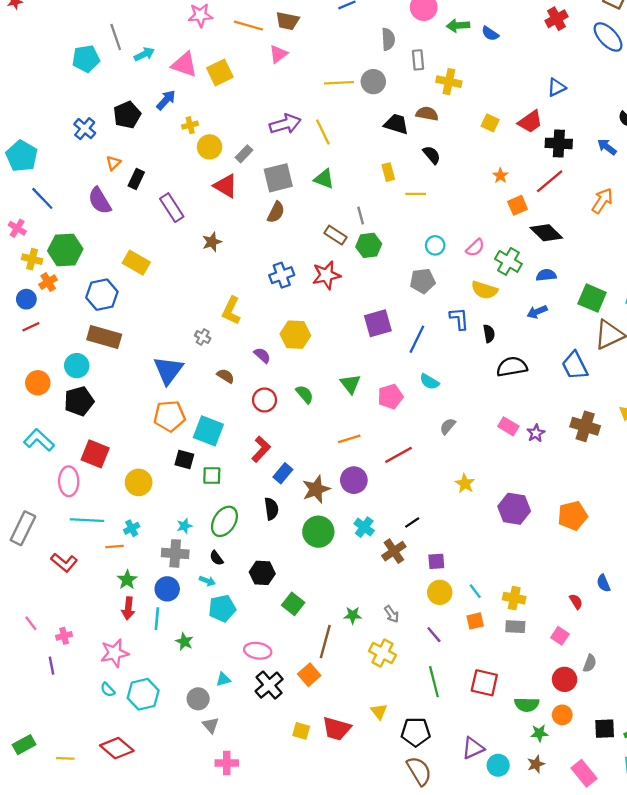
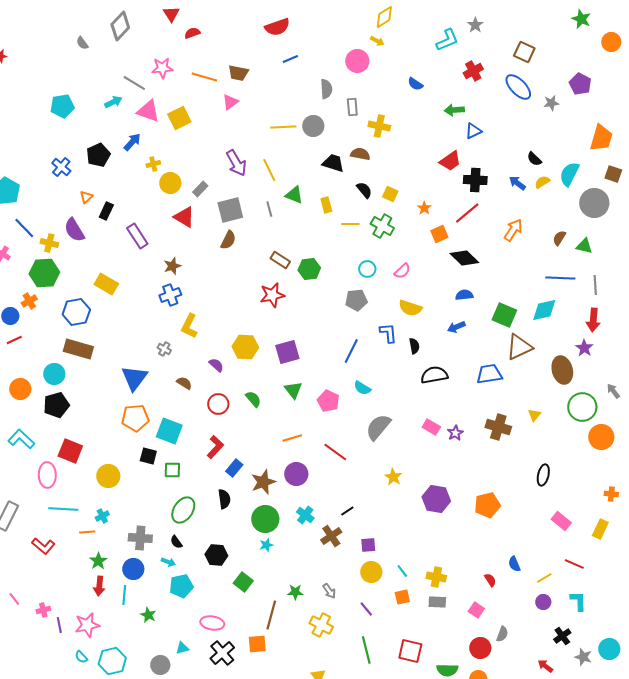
green arrow: (458, 26) -> (454, 110), moved
gray line: (116, 37) -> (134, 83), moved, turned -40
yellow square: (490, 123) -> (390, 194), moved
purple arrow: (285, 124) -> (236, 163), turned 76
green triangle: (324, 179) -> (294, 195), moved
gray line: (361, 216) -> (269, 209), moved
yellow cross: (32, 259) -> (49, 243), moved
green cross: (508, 261) -> (382, 226), moved
blue cross: (282, 275) -> (170, 295), moved
purple square: (378, 323) -> (287, 352), moved
blue trapezoid: (575, 366) -> (489, 374), turned 108
pink pentagon: (390, 397) -> (328, 401), turned -30
gray semicircle: (448, 426) -> (378, 427), size x1.8
red line: (398, 455) -> (335, 452), turned 65
cyan star: (184, 526) -> (266, 545), moved
purple line: (52, 666) -> (59, 625), moved
orange square: (309, 675) -> (257, 644), turned 36

